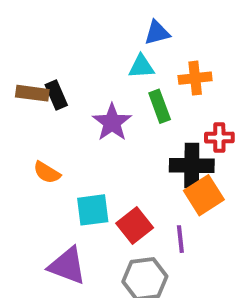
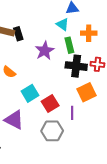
cyan triangle: (141, 67) -> (63, 24), turned 32
black cross: (192, 166) -> (76, 66), moved
cyan square: (93, 210) -> (30, 93), turned -30

